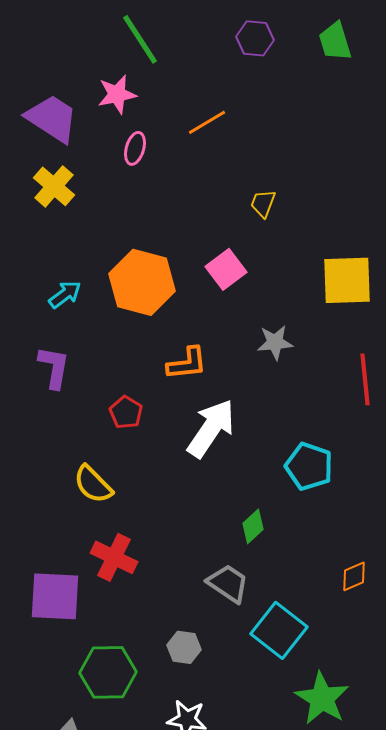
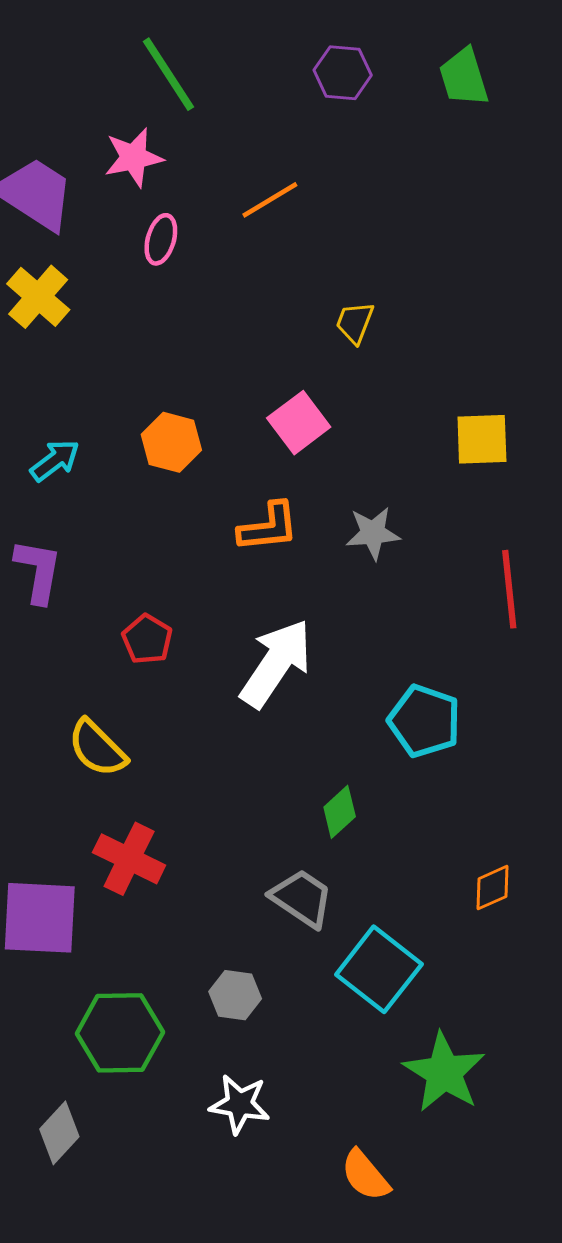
yellow square: (347, 280) -> (482, 439), size x0.7
orange hexagon: (142, 282) -> (171, 442), size x0.6
orange L-shape: (187, 363) -> (268, 527), moved

